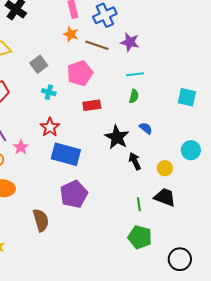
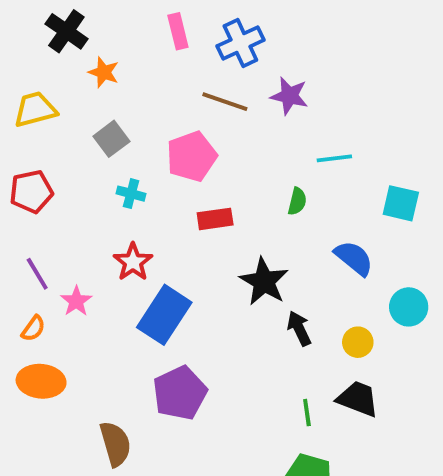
orange star: (71, 34) -> (104, 72), moved
cyan line: (135, 74) -> (334, 158), moved
blue semicircle: (146, 128) -> (354, 258), moved, size x1.5
blue rectangle: (66, 154) -> (164, 315), turned -72

